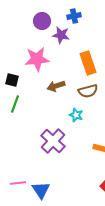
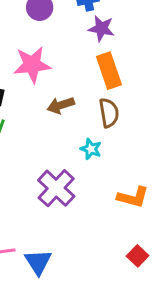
purple star: (61, 35) -> (101, 28), moved
brown semicircle: (88, 91) -> (109, 113), turned -84

